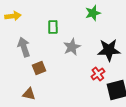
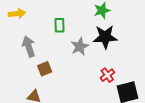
black star: (109, 50) -> (105, 37), moved

